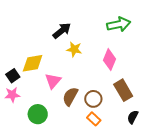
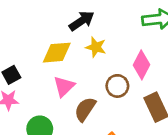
yellow diamond: (33, 63) -> (57, 53), moved
brown circle: (93, 99) -> (117, 86), moved

